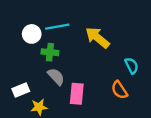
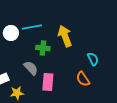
yellow arrow: (97, 38) -> (65, 36), turned 30
green cross: (50, 52) -> (43, 48), moved

